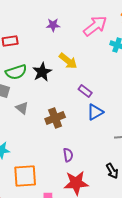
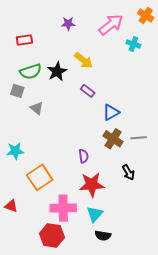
purple rectangle: (85, 91) -> (88, 91), moved
brown cross: (55, 118) -> (113, 139), moved, turned -36
orange square: (25, 176) -> (40, 177), turned -30

